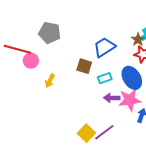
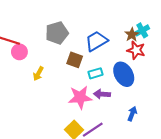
gray pentagon: (50, 33) -> (57, 33), moved, turned -30
pink star: (130, 100) -> (80, 97), moved

